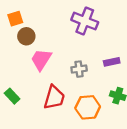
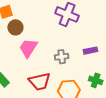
red trapezoid: (54, 98) -> (40, 82), turned 60

